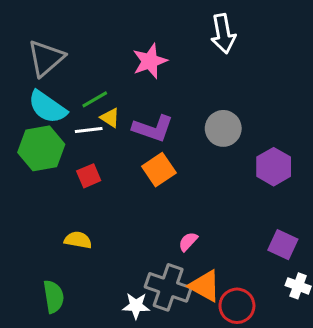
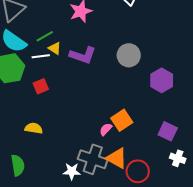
orange square: (159, 170) -> (122, 120), moved

